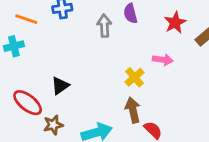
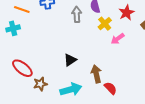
pink arrow: (163, 60) -> (118, 39), turned 136
yellow cross: (135, 77) -> (105, 24), moved
black triangle: (60, 86) -> (70, 60), moved

